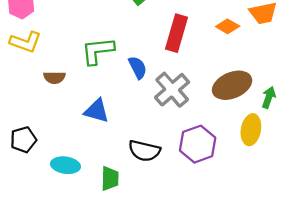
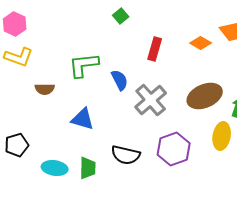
red rectangle: (177, 33) -> (155, 49), size x0.7
green trapezoid: (110, 179) -> (88, 168), moved

